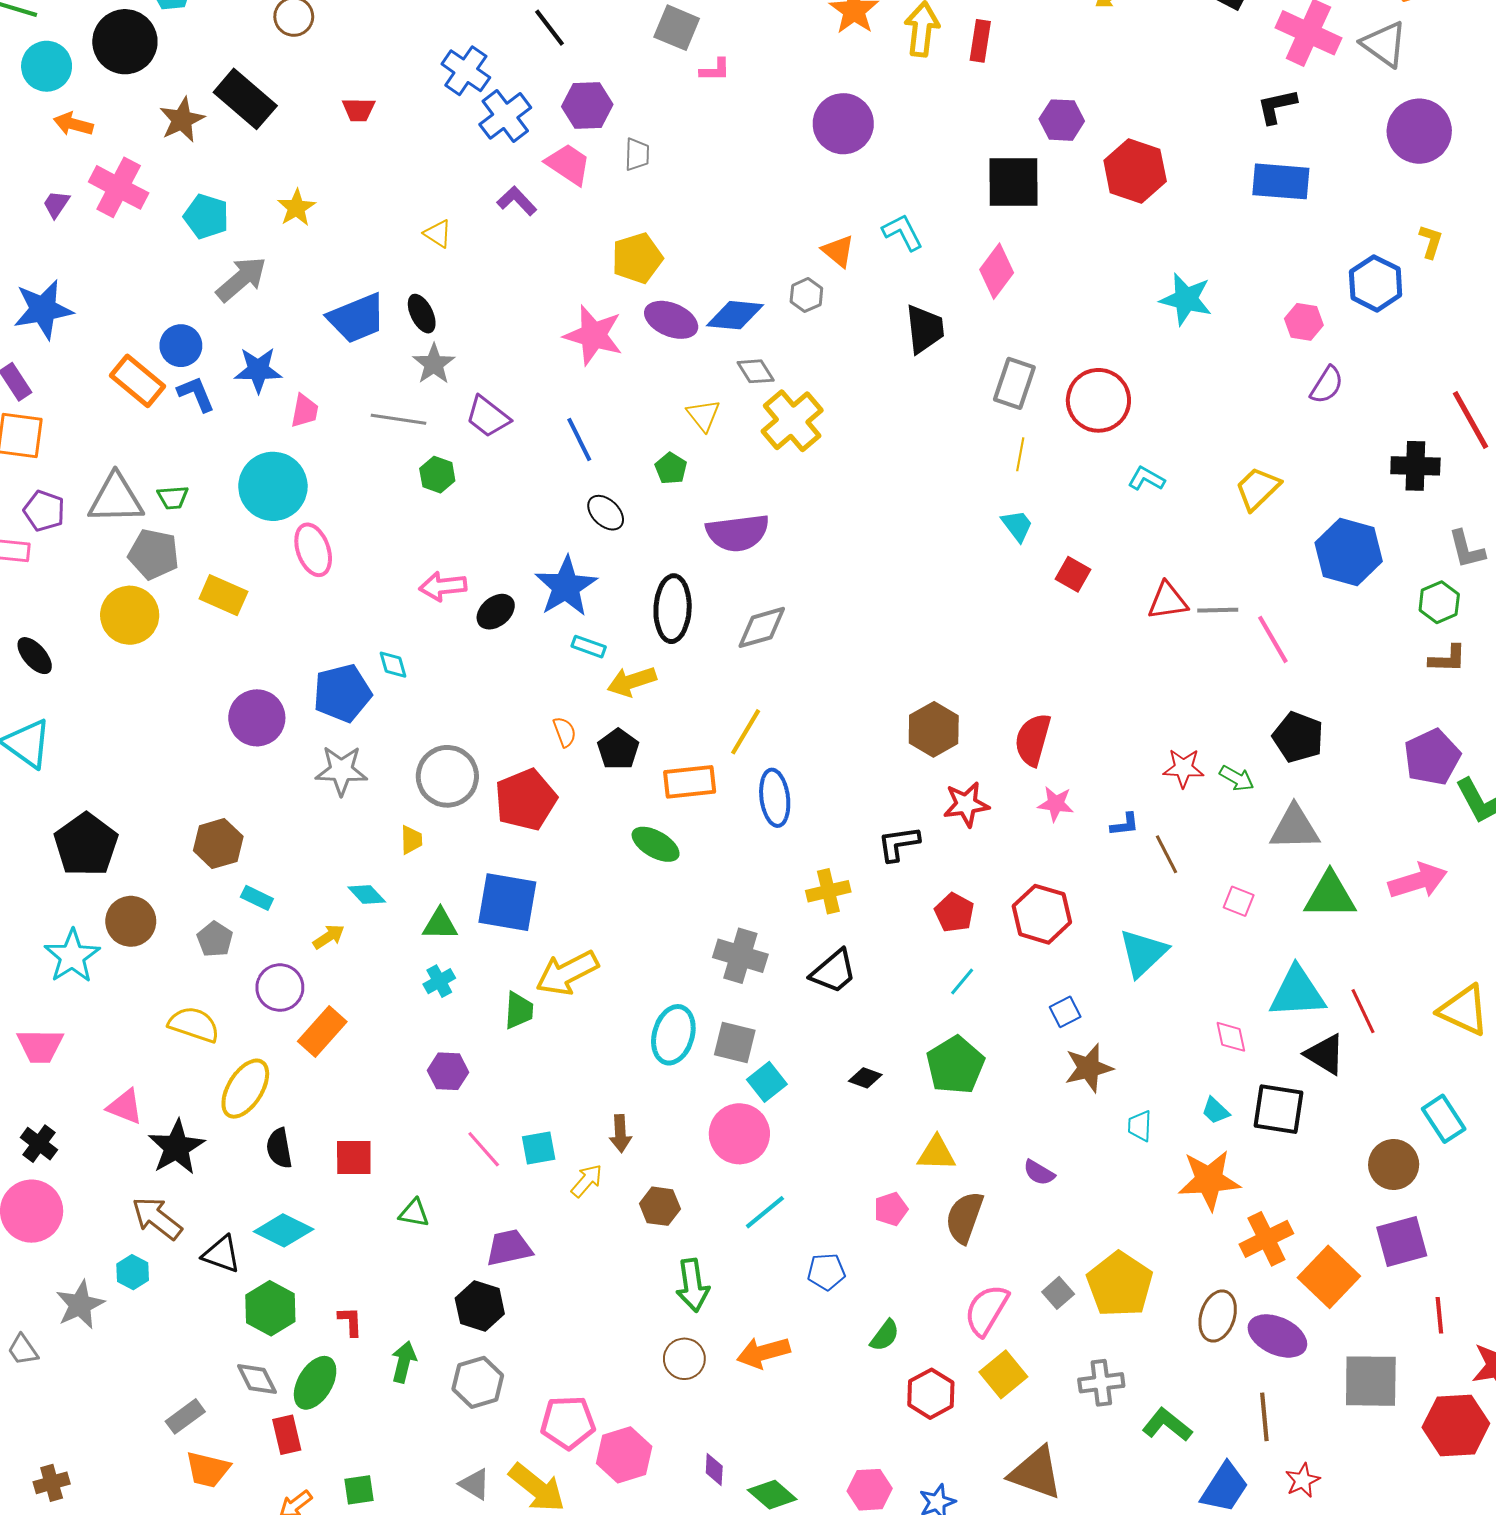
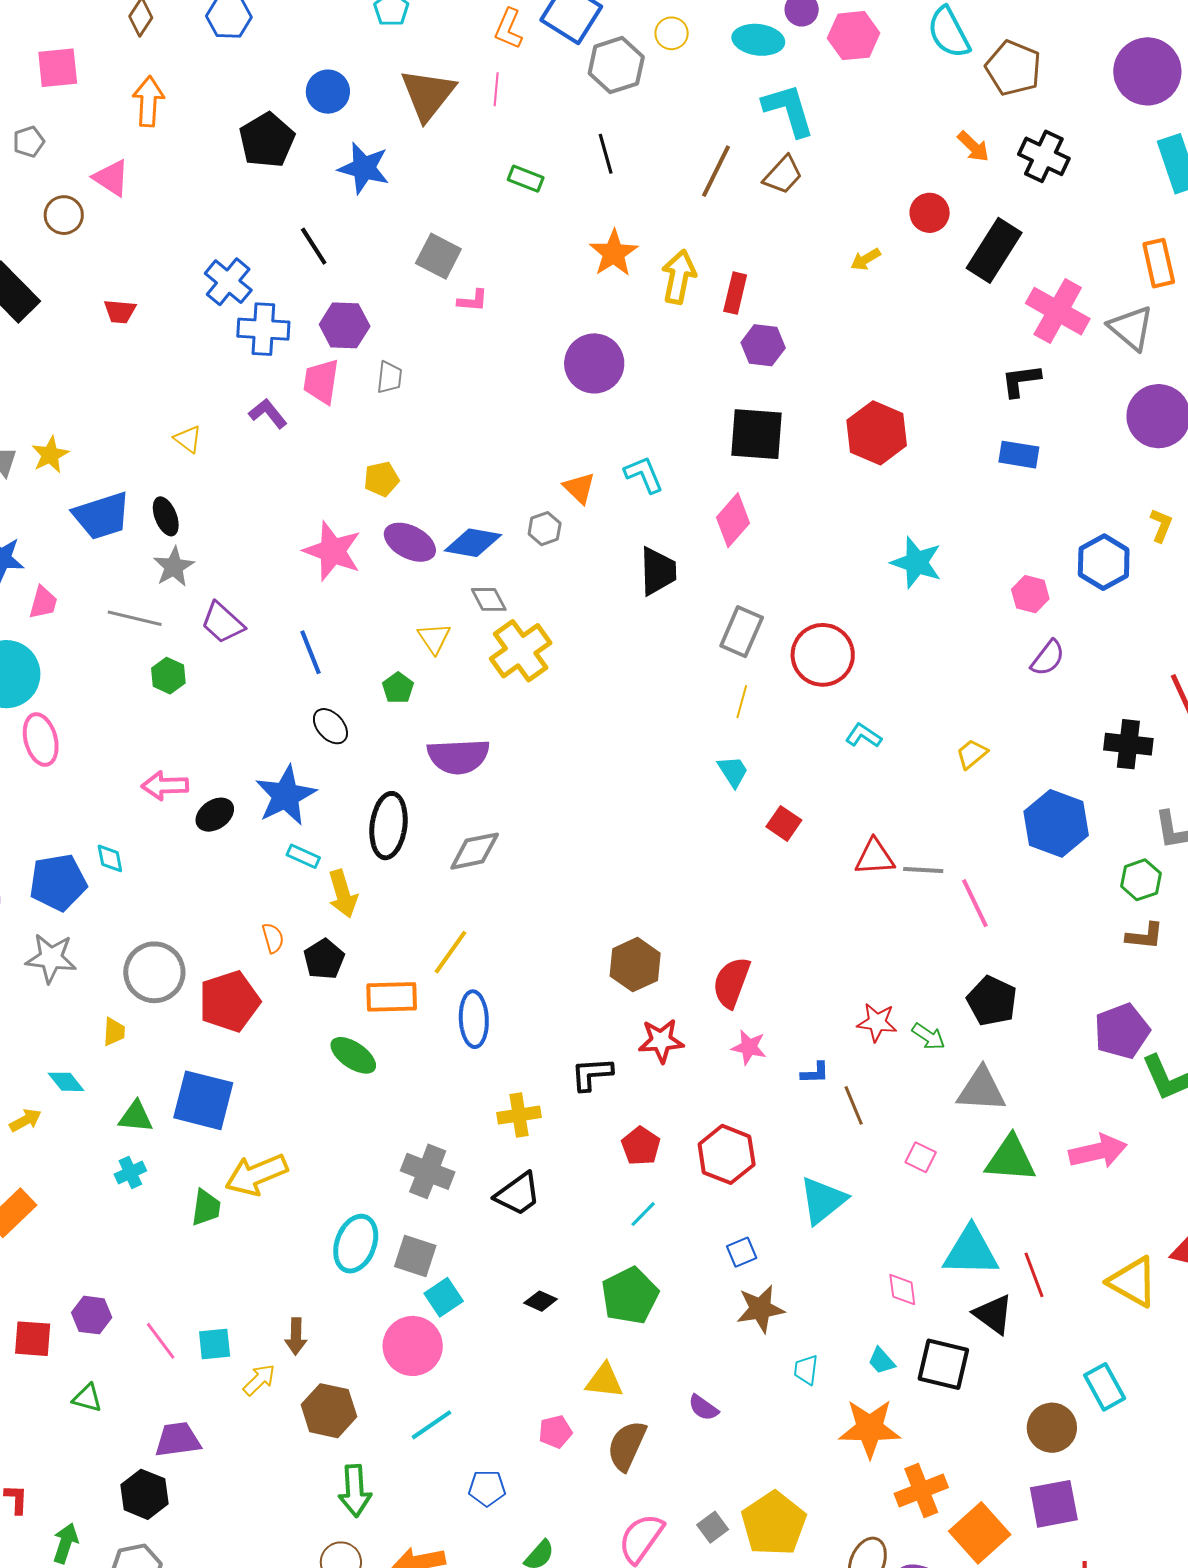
blue cross: (505, 116) -> (263, 329), turned 36
purple hexagon: (1062, 120) -> (763, 345), moved
pink trapezoid: (568, 164) -> (321, 382), turned -120
blue rectangle: (1281, 181) -> (1019, 455), size x0.7
yellow star: (296, 208) -> (50, 455), moved
yellow pentagon: (637, 258) -> (381, 479), size x0.7
yellow trapezoid: (1258, 488) -> (972, 754), size x0.7
yellow arrow: (632, 681) -> (343, 894), turned -93
purple hexagon: (448, 1071) -> (92, 1315), moved
brown hexagon: (660, 1206) -> (329, 1411), size x1.4

